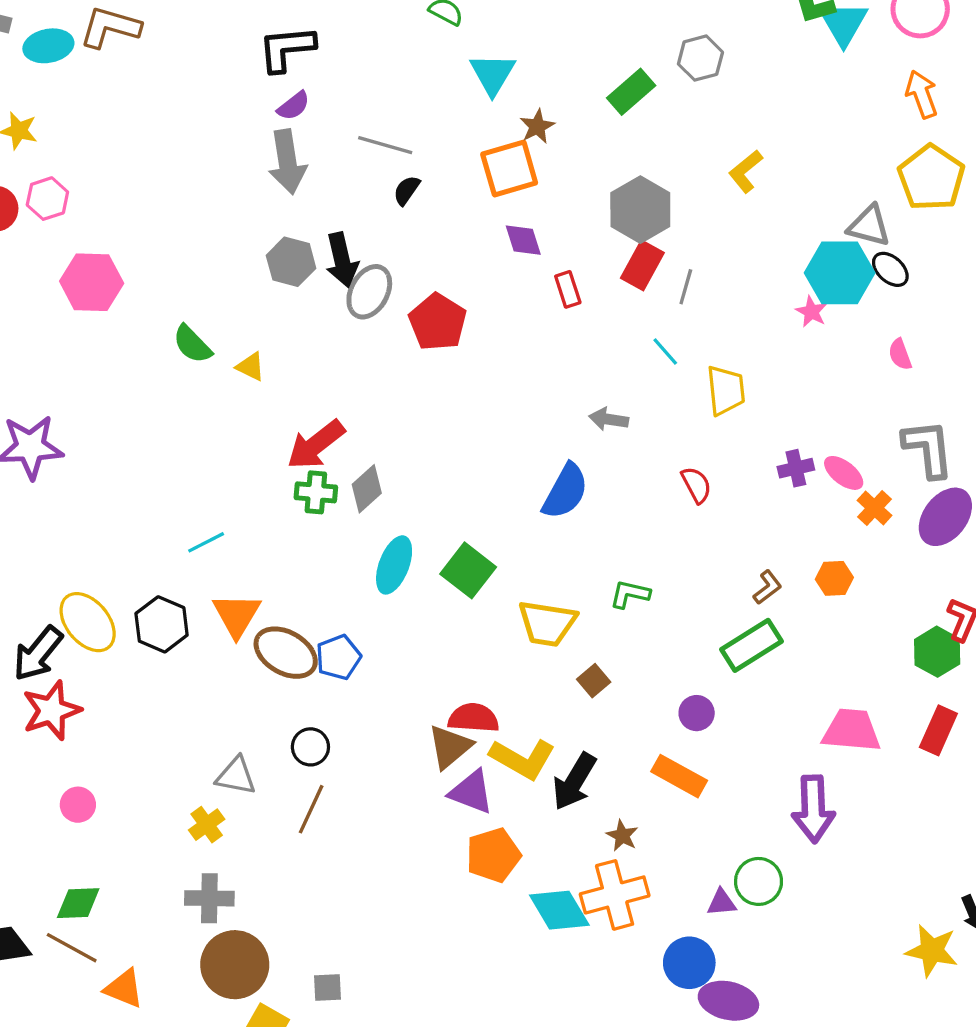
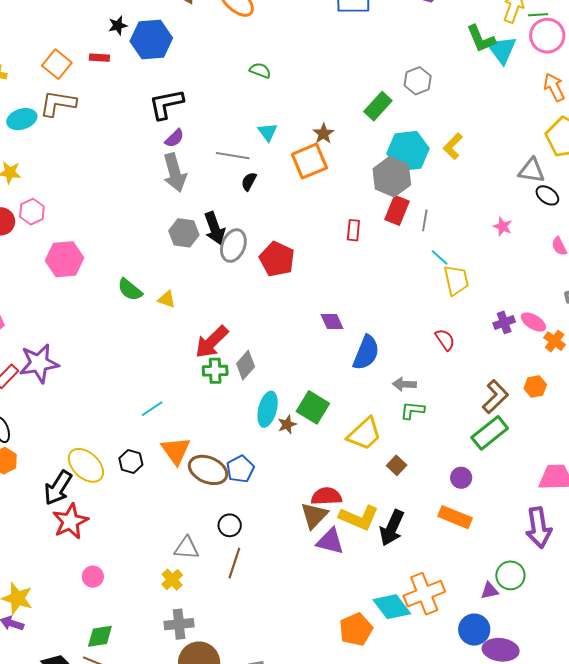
cyan triangle: (493, 74) -> (268, 132), moved, size x0.7
purple diamond: (523, 240) -> (332, 321), moved
cyan hexagon: (840, 273) -> (408, 151), moved
red rectangle: (568, 289) -> (353, 230), turned 30
cyan line: (665, 351) -> (440, 257), moved
gray arrow: (609, 419) -> (404, 384), moved
brown L-shape: (767, 587) -> (495, 397), size x1.6
yellow trapezoid: (547, 623) -> (364, 434), turned -45
black hexagon: (162, 624) -> (131, 462), size x0.7
brown star: (622, 836) -> (287, 424), moved, turned 30
orange pentagon: (493, 855) -> (356, 629), moved

